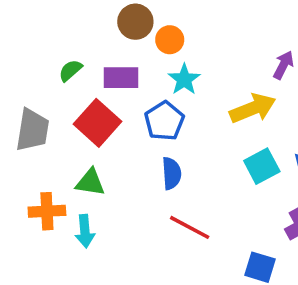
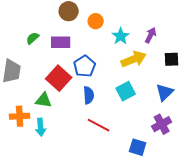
orange circle: (170, 40) -> (96, 21), moved
cyan star: (184, 79) -> (121, 36), moved
red square: (97, 123) -> (59, 78), moved
cyan square: (262, 166) -> (126, 91), moved

